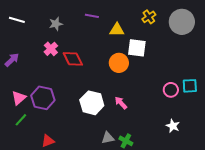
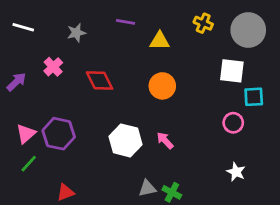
yellow cross: (149, 17) -> (203, 23), turned -32
white square: (137, 48) -> (232, 71), moved
pink cross: (51, 49) -> (53, 67), moved
cyan square: (190, 86) -> (254, 97), moved

